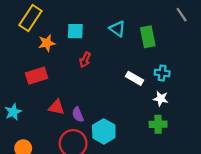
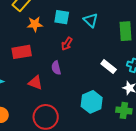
cyan triangle: (117, 29) -> (91, 20), moved
purple semicircle: (78, 114) -> (56, 68), moved
cyan hexagon: (104, 131) -> (92, 102), moved

